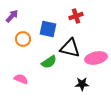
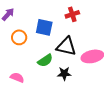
black star: (82, 84) -> (64, 74), moved

